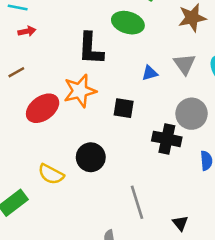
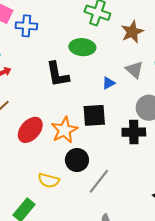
orange star: (80, 91) -> (64, 130), moved
black square: (124, 108) -> (94, 115), size x1.4
gray line: (137, 202) -> (99, 181), moved, turned 68

